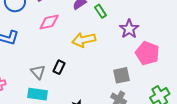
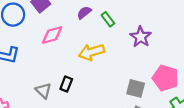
pink pentagon: (147, 53) -> (165, 78), moved
gray square: (122, 75) -> (136, 88), turned 30

